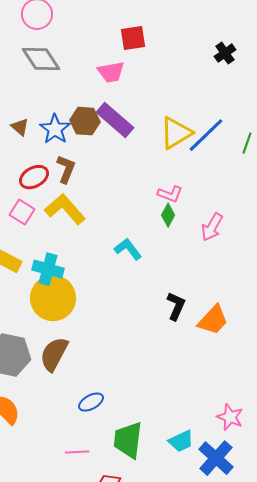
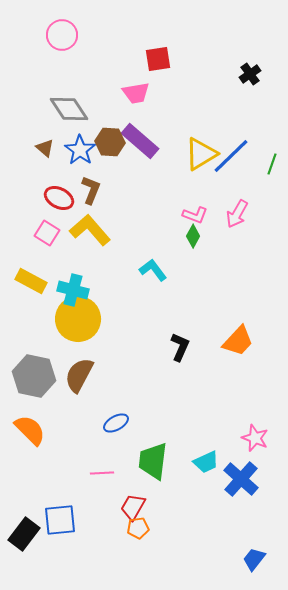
gray diamond: (41, 59) -> (69, 109), moved
red ellipse: (34, 177) -> (59, 198), turned 56
pink arrow: (212, 227) -> (237, 214), moved
black L-shape: (176, 306) -> (180, 347), moved

